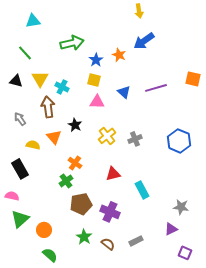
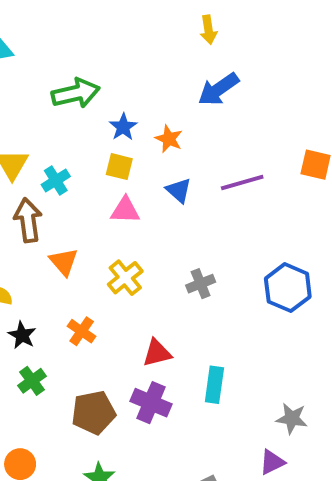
orange star: (119, 55) -> (169, 139), moved
cyan cross: (62, 87) -> (56, 180), turned 32
black star: (75, 125) -> (22, 335), moved
yellow cross: (107, 136) -> (125, 278), moved
orange triangle: (54, 137) -> (64, 262), moved
green cross: (66, 181) -> (32, 381), moved
cyan rectangle: (142, 190) -> (214, 385), turned 36
purple cross: (110, 212) -> (151, 403), moved

